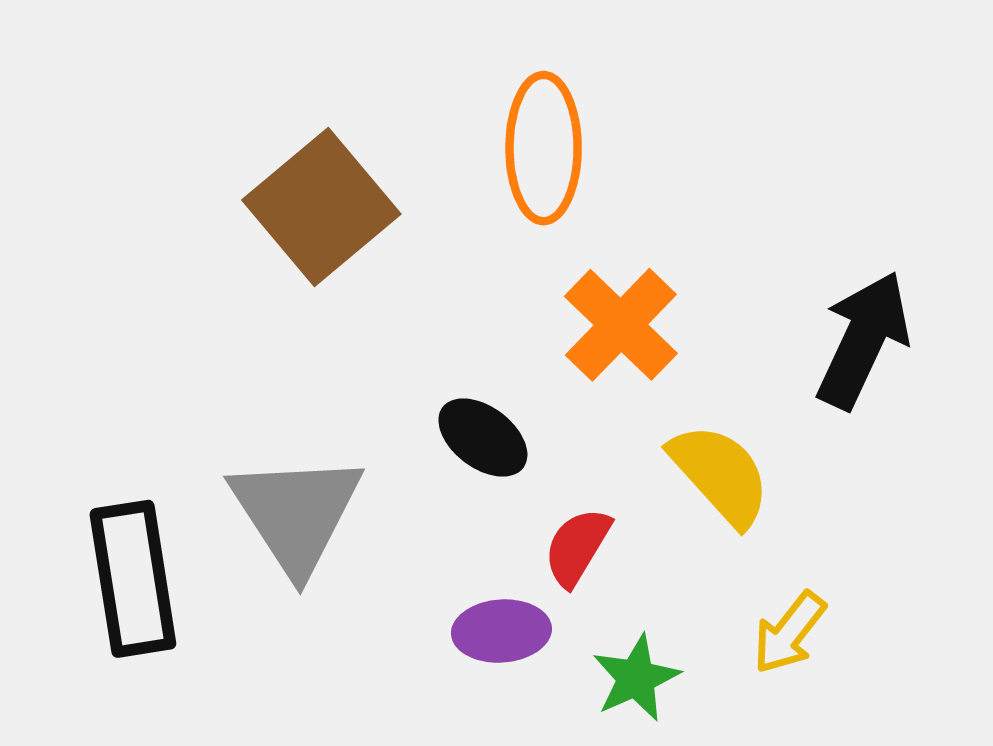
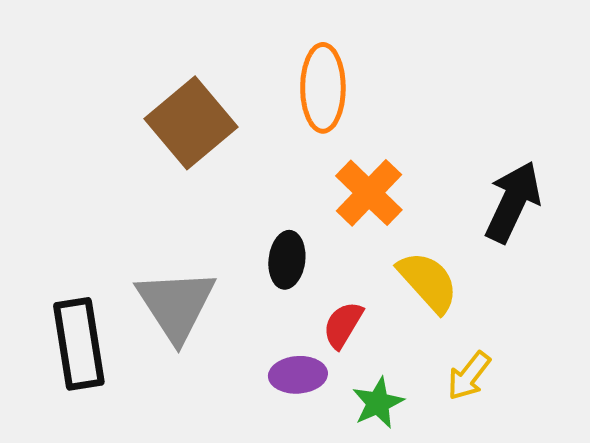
black ellipse: (483, 437) -> (287, 260), turned 60

